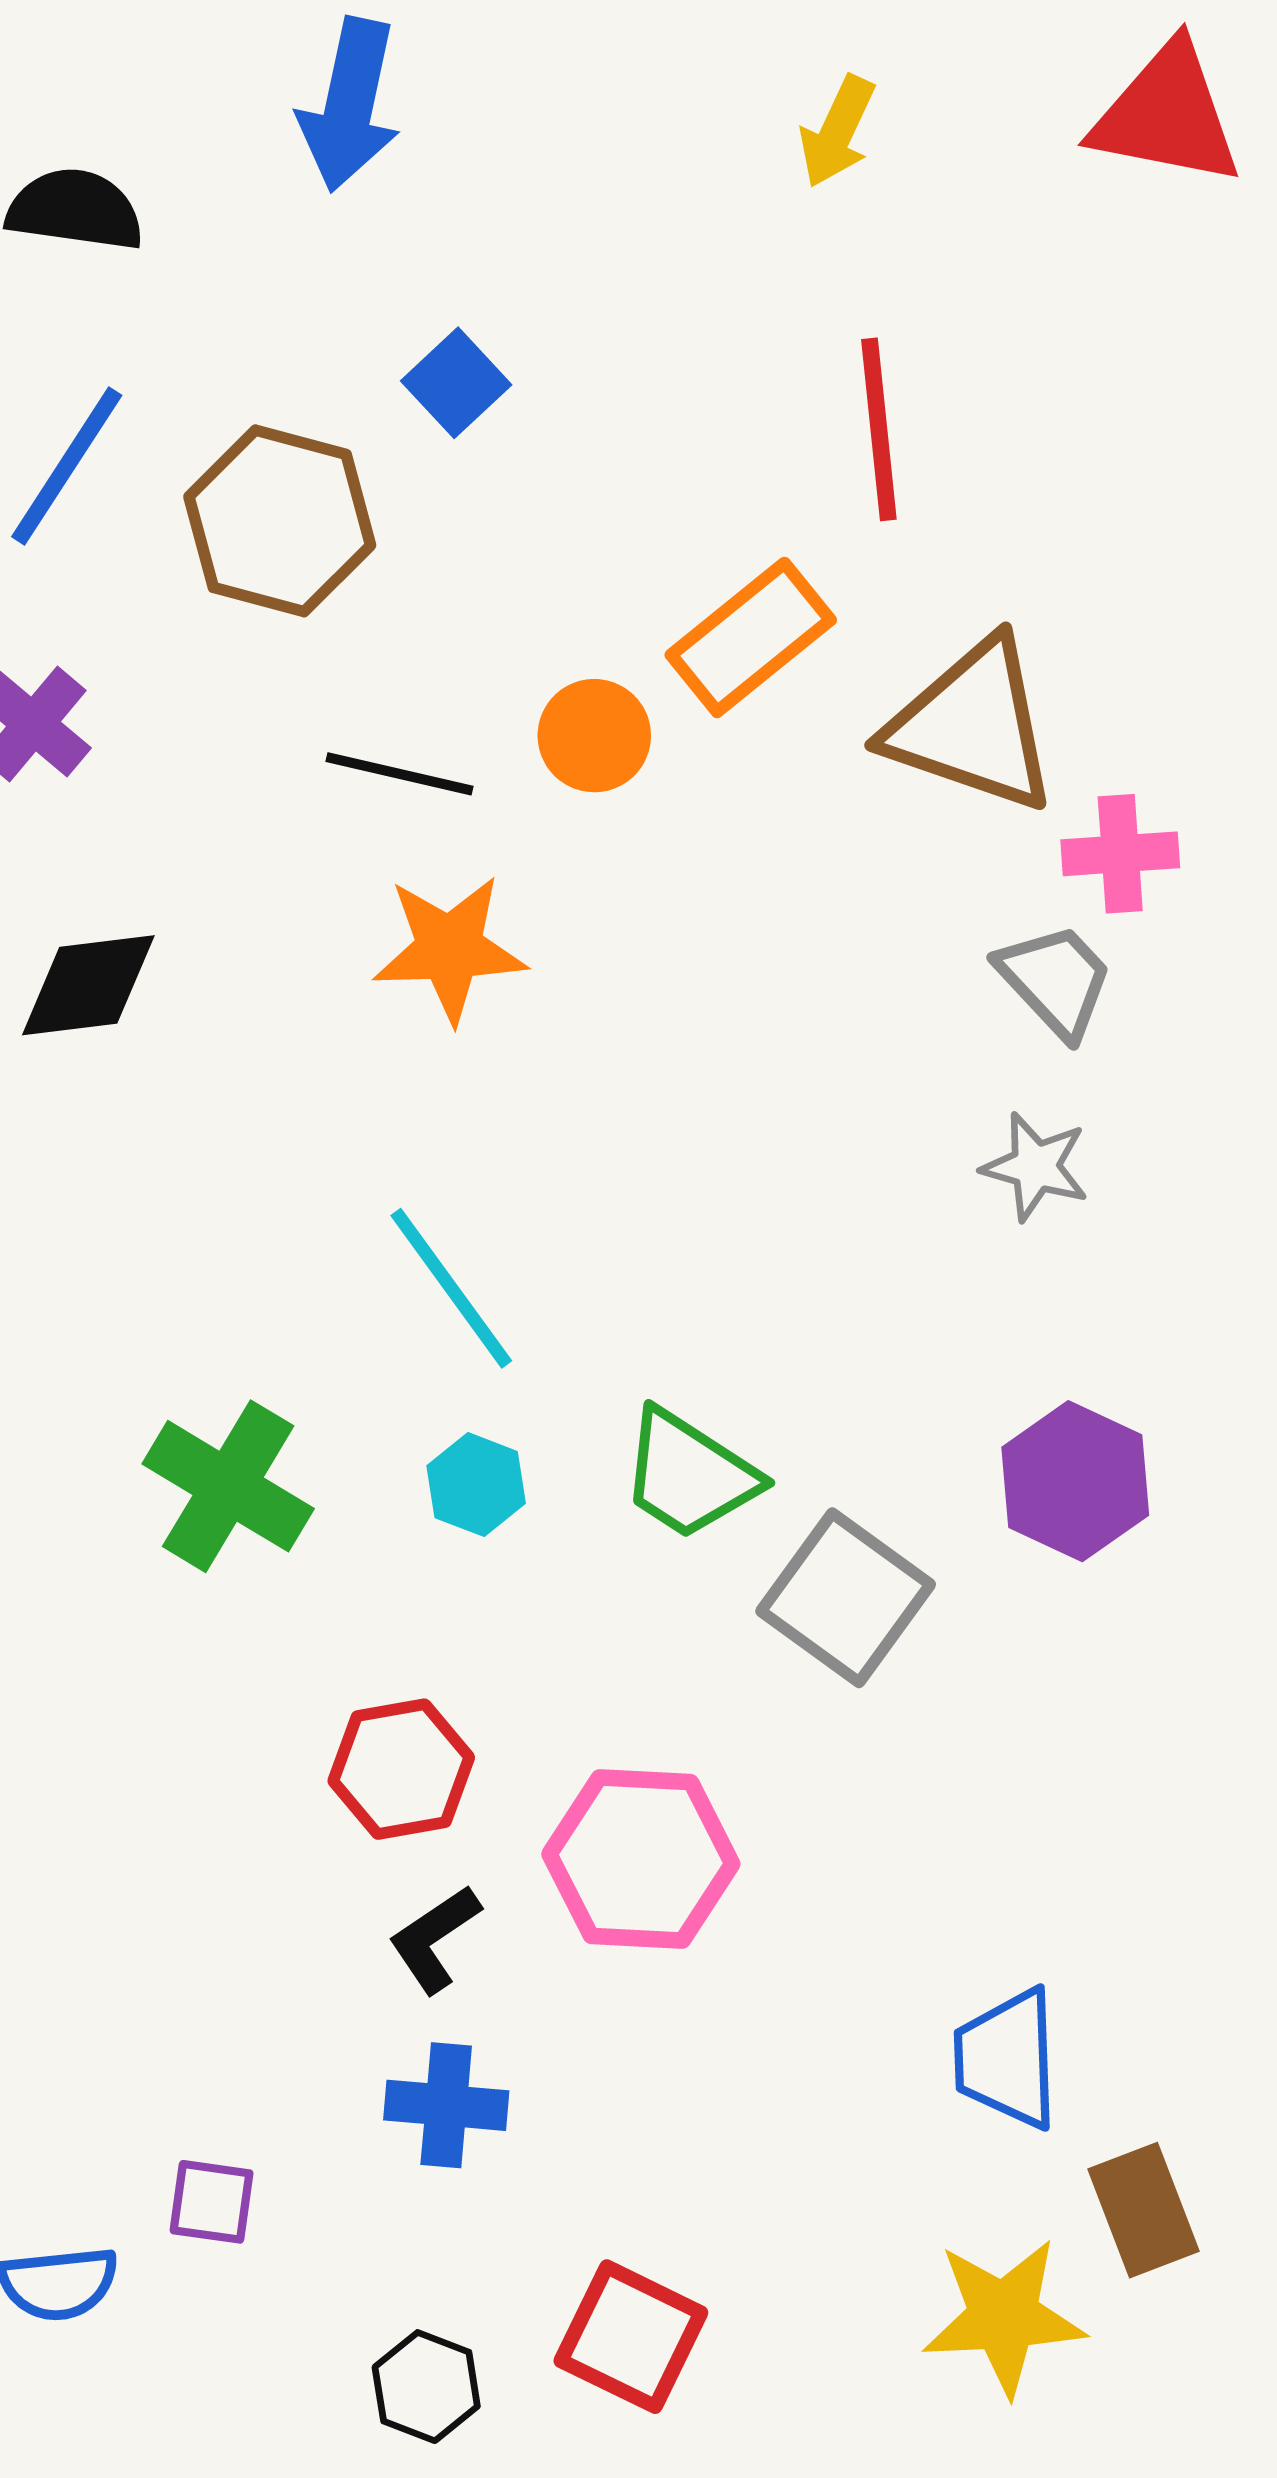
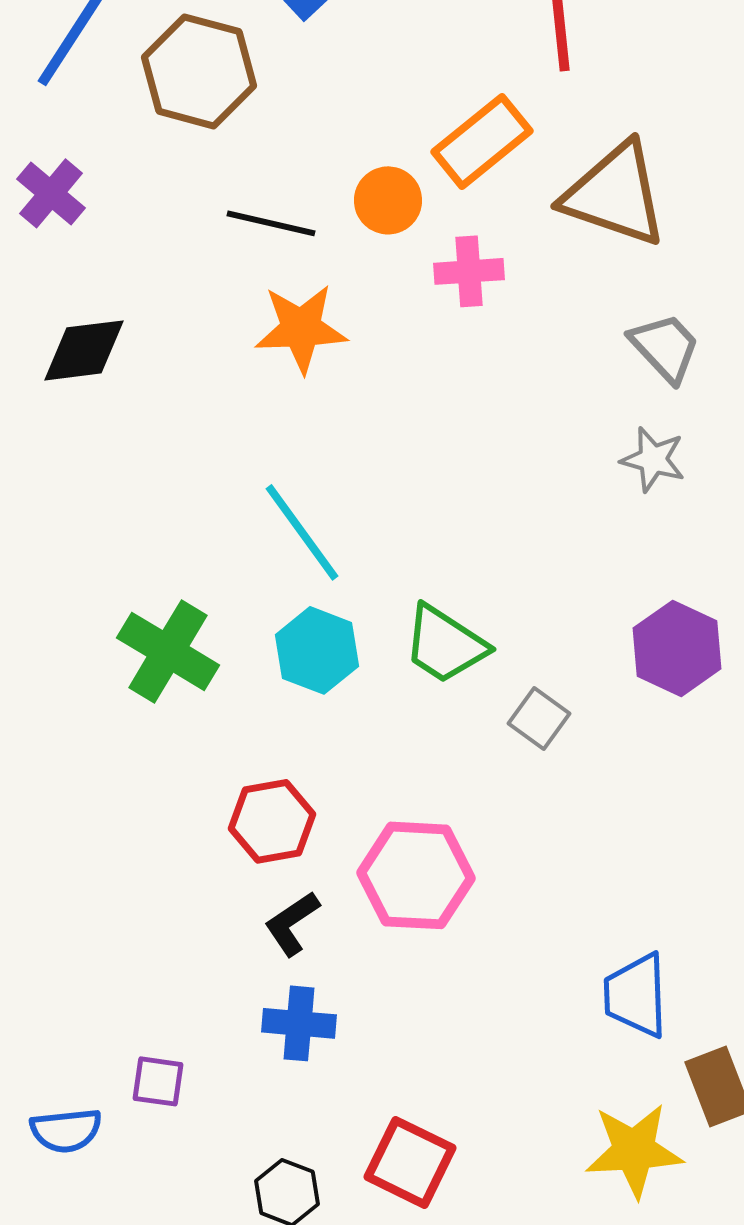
pink cross: (1120, 854) -> (469, 271), moved
cyan hexagon: (476, 1485) -> (317, 650), size x1.4
gray square: (846, 1598) -> (539, 718), size x0.6

